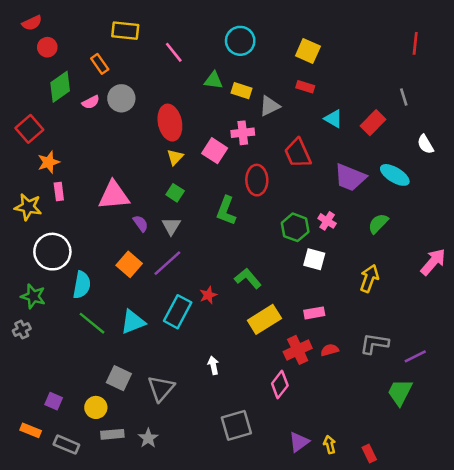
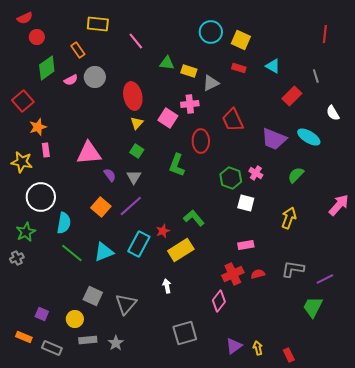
cyan circle: (240, 41) -> (211, 32), moved
cyan triangle: (333, 119) -> (273, 66), moved
green star: (33, 296) -> (26, 232), turned 30
yellow rectangle: (264, 319) -> (181, 250), moved

